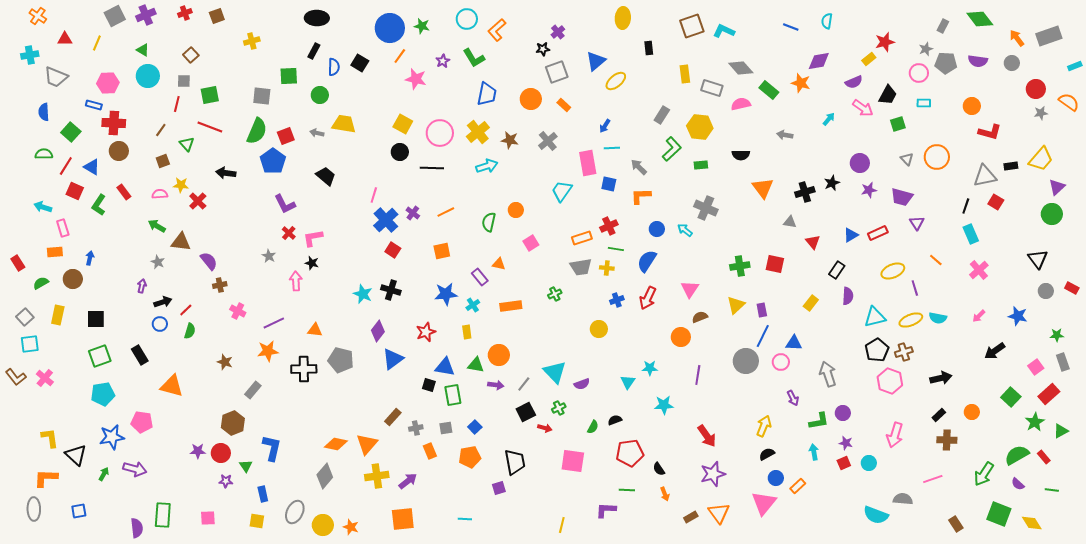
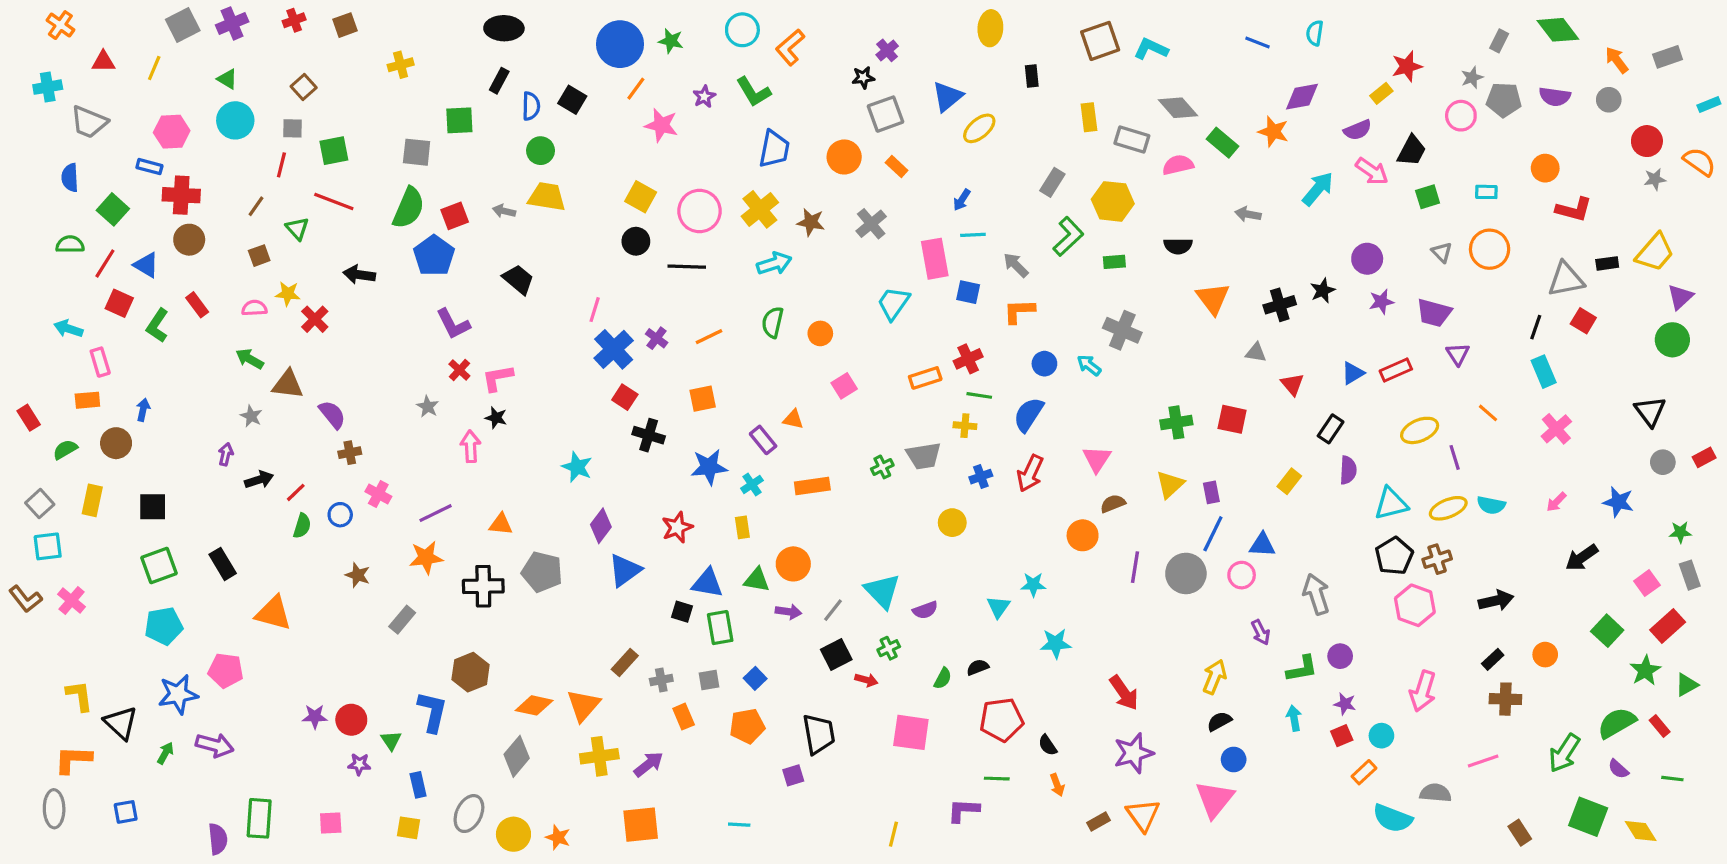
gray rectangle: (1049, 36) -> (1668, 57), size x0.7
green circle: (320, 95) -> (541, 151), moved
cyan rectangle: (924, 103) -> (1486, 192), moved
cyan arrow: (829, 119) -> (1318, 189), size x1.6
green semicircle: (489, 222) -> (773, 322), moved
gray trapezoid: (581, 267) -> (924, 456), moved
red rectangle: (1072, 288) -> (1704, 457), turned -56
black cross: (391, 290) -> (649, 435), moved
blue circle: (160, 324) -> (340, 515), moved
purple line: (698, 375) -> (1135, 567), moved
brown hexagon: (233, 423) -> (471, 672), moved
orange rectangle: (798, 486) -> (1364, 772), moved

